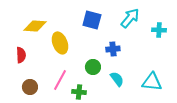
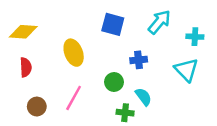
yellow diamond: (35, 26) -> (23, 32), moved
cyan triangle: (152, 82) -> (186, 70), moved, turned 40
green cross: (79, 92) -> (125, 113), moved

